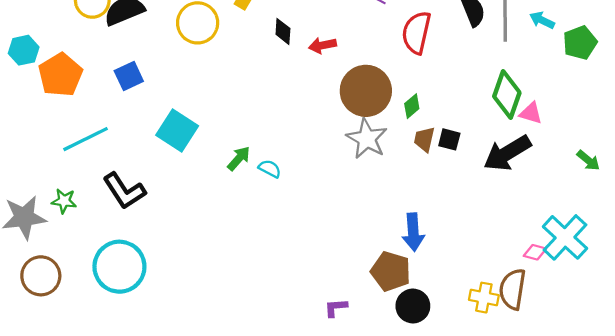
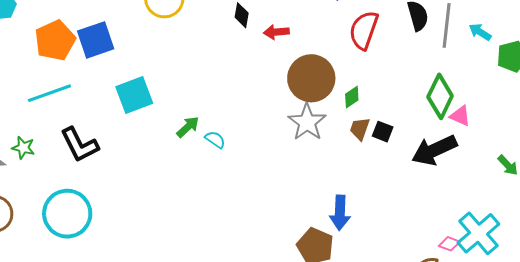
orange pentagon: (60, 75) -> (55, 40), moved
blue square: (129, 76) -> (96, 40), size x1.4
cyan square: (177, 130) -> (134, 95), turned 30

